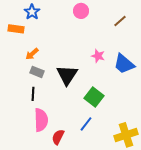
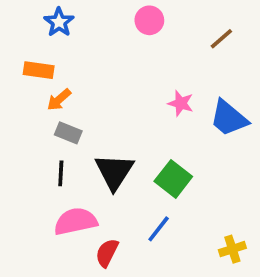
orange rectangle: (16, 29) -> (39, 70), moved
black triangle: (67, 75) -> (114, 172), moved
pink semicircle: (41, 120) -> (76, 221), turned -100
yellow cross: (126, 135) -> (232, 249), size x0.6

